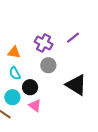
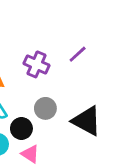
gray circle: (48, 65) -> (45, 108), moved

